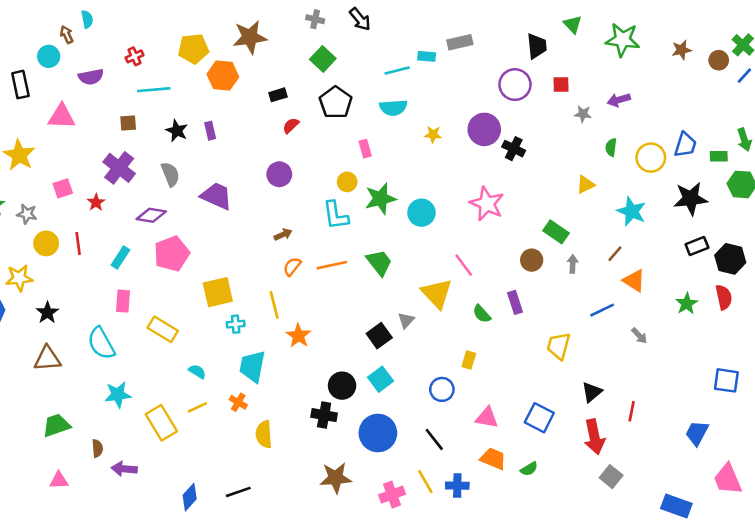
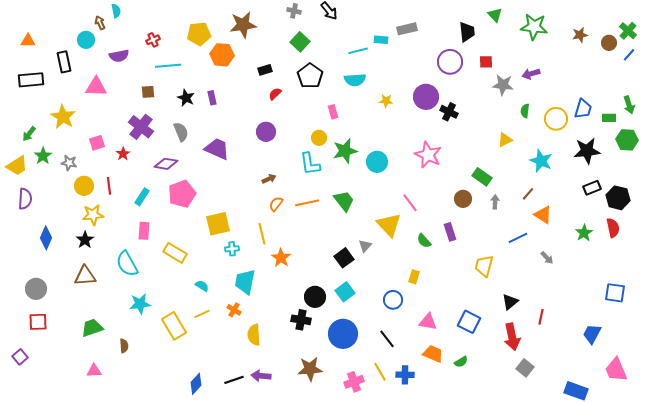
gray star: (583, 114) -> (503, 85), size x1.5
yellow star: (19, 278) -> (93, 215), moved
purple arrow: (124, 469) -> (261, 376), moved

